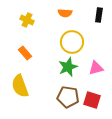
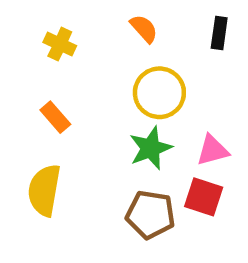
orange semicircle: (65, 13) -> (144, 29), turned -136
yellow semicircle: (20, 86) -> (44, 190), turned 30
red square: (92, 100) -> (204, 197), moved

